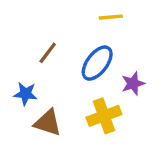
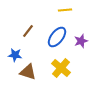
purple star: (133, 84) -> (81, 41), moved
yellow cross: (104, 116) -> (61, 68), turned -30

